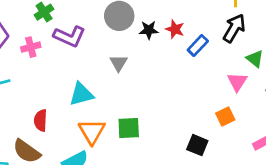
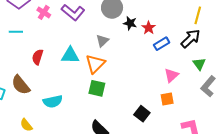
pink cross: (31, 47) -> (44, 12), turned 32
pink triangle: (237, 82) -> (171, 75), moved
red semicircle: (41, 120) -> (38, 57), moved
orange triangle: (92, 132) -> (95, 64), moved

